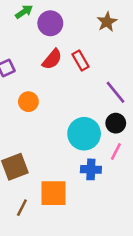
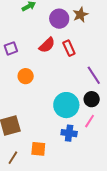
brown star: (107, 22) -> (80, 15), moved
purple circle: (50, 23) -> (59, 19), moved
orange square: (53, 193) -> (38, 149), size x0.7

